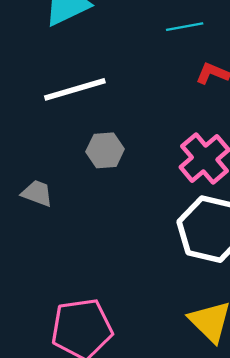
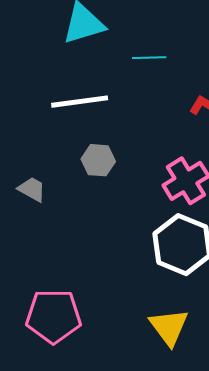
cyan line: (185, 27) -> (149, 58), moved

